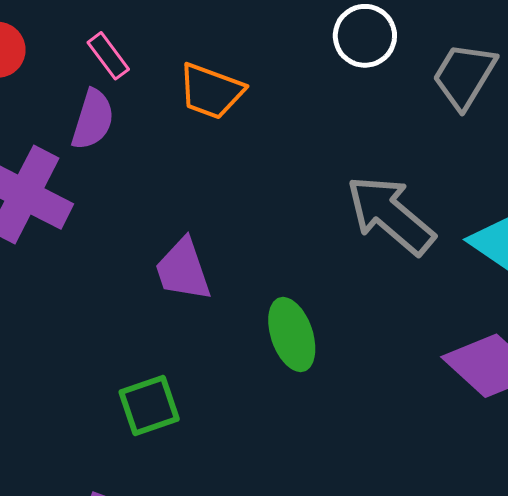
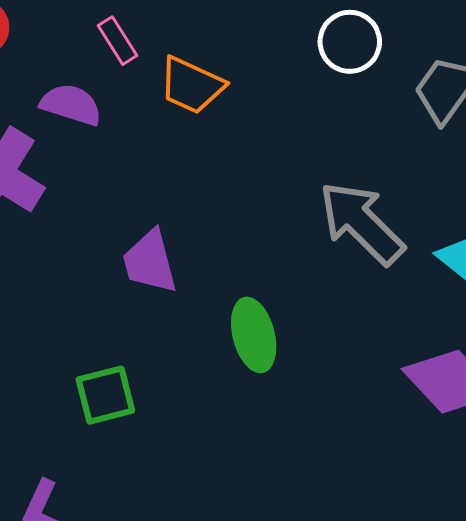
pink rectangle: (108, 56) -> (118, 41), moved
purple semicircle: (93, 120) -> (71, 105), turned -94

